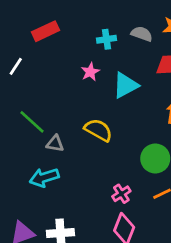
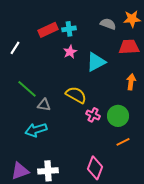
red rectangle: (46, 31) -> (48, 30), moved
cyan cross: (107, 39) -> (69, 29), moved
pink cross: (121, 194) -> (93, 115), moved, turned -32

